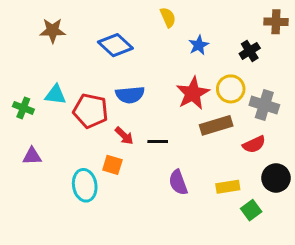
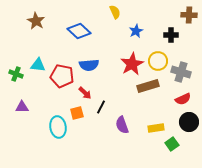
brown star: (53, 31) -> (36, 21), turned 30
black cross: (250, 51) -> (171, 35), turned 32
black line: (158, 141) -> (101, 107), moved, turned -64
red semicircle: (254, 144) -> (183, 99), moved
orange square: (112, 165) -> (77, 113), turned -32

